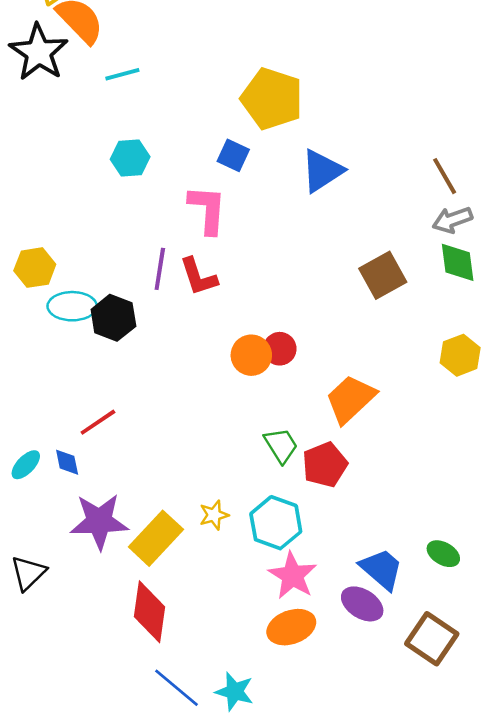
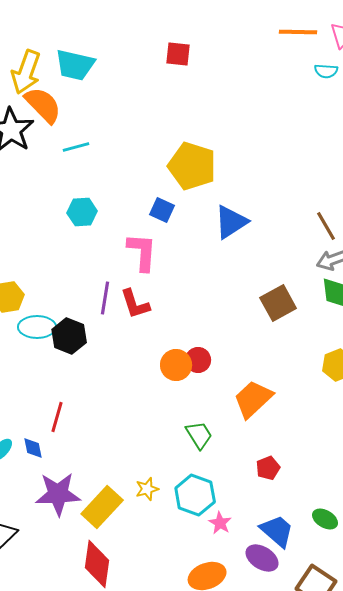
red line: (98, 422) -> (57, 417), turned -40
red pentagon: (325, 465) -> (268, 468), moved, size x0.7
pink star: (293, 576) -> (220, 523), moved, size x0.6

